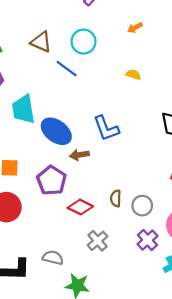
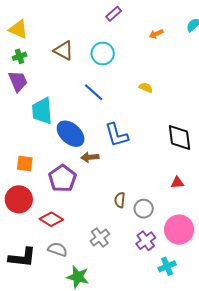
orange arrow: (135, 28) -> (156, 34), moved
blue line: (67, 69) -> (94, 92), moved
red diamond: (80, 207) -> (51, 219), moved

